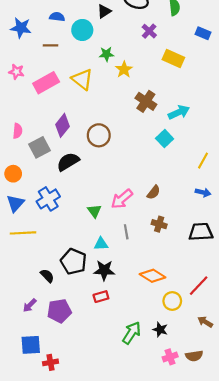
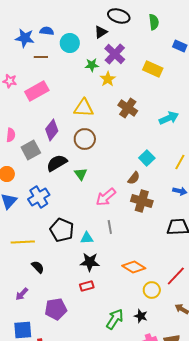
black triangle: (104, 11) -> (101, 32), moved
blue star: (21, 28) -> (25, 38), moved
purple cross: (149, 31) -> (115, 54), moved, size x1.5
yellow triangle: (82, 79) -> (84, 108), moved, turned -35
cyan arrow: (179, 112) -> (169, 118), moved
cyan square: (165, 139) -> (147, 158), moved
brown semicircle: (154, 192) -> (134, 178), moved
green triangle: (94, 211) -> (81, 174), moved
brown cross: (159, 224) -> (142, 201), moved, size x1.5
yellow line: (23, 233) -> (23, 242), moved
black pentagon: (74, 261) -> (62, 230), moved
purple pentagon: (59, 311) -> (56, 309), moved

